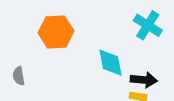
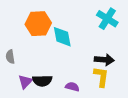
cyan diamond: (110, 63) -> (62, 37), moved

